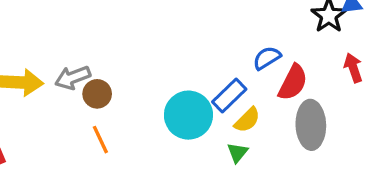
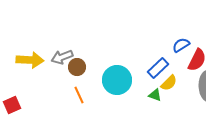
cyan circle: (188, 115) -> (117, 80), moved
green triangle: (237, 153) -> (155, 95), moved, turned -48

